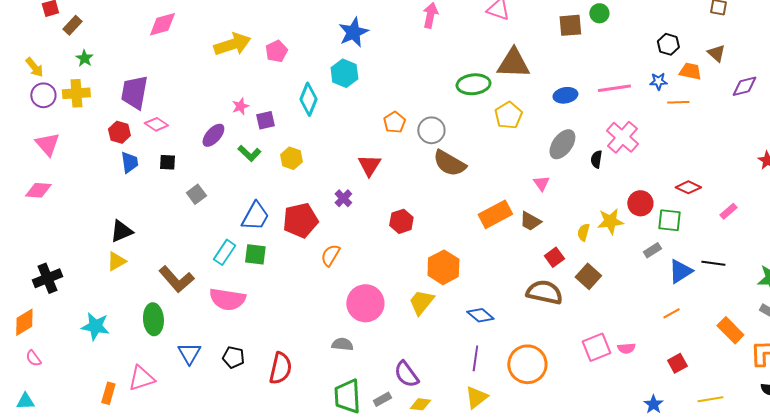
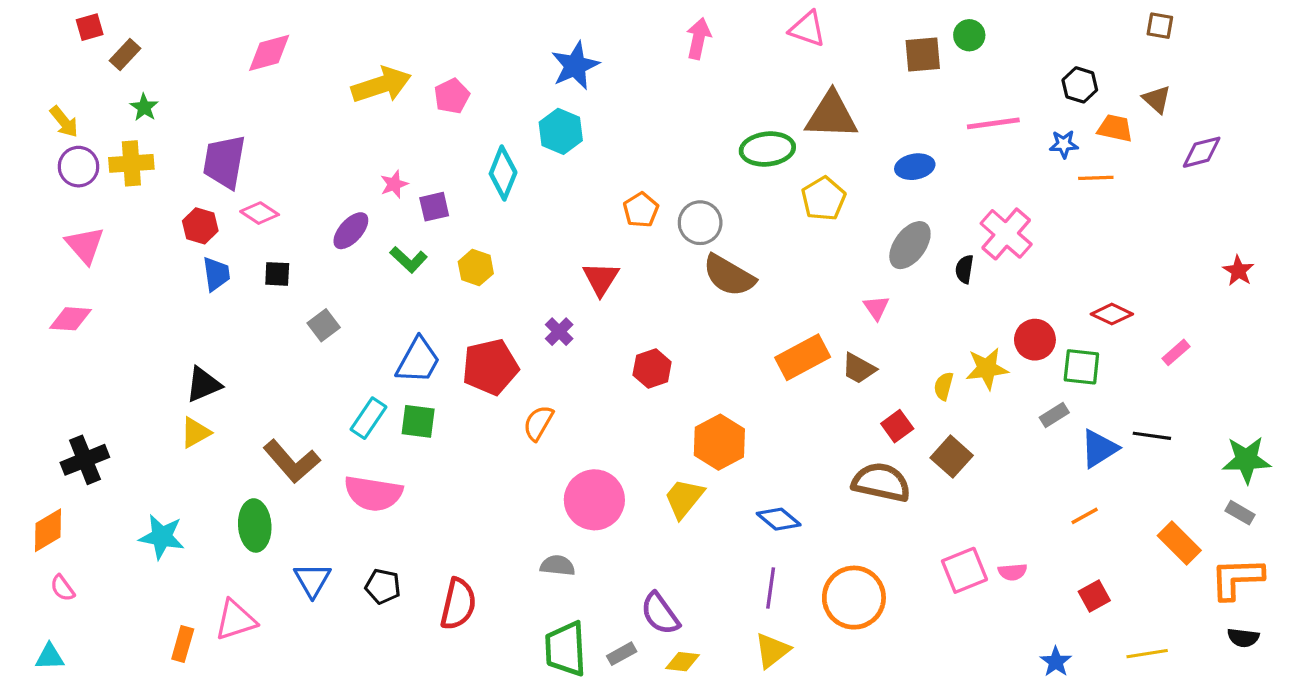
pink line: (614, 88) -> (993, 123), moved

